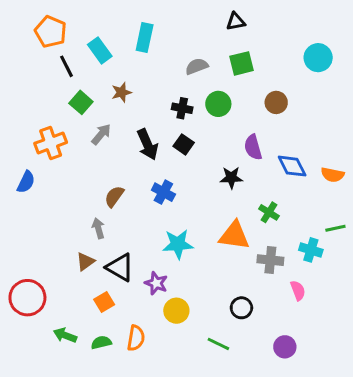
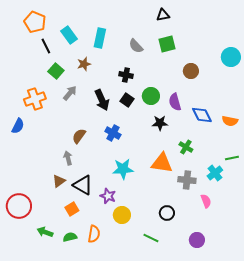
cyan rectangle: (145, 37) -> (100, 38), moved
cyan circle: (318, 58) -> (231, 57), moved
gray semicircle: (197, 66) -> (136, 46), turned -112
green circle: (218, 104) -> (151, 96), moved
cyan cross: (311, 250) -> (215, 173), turned 35

